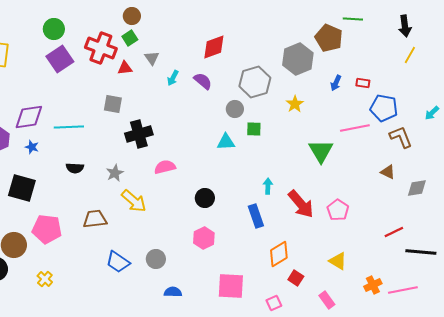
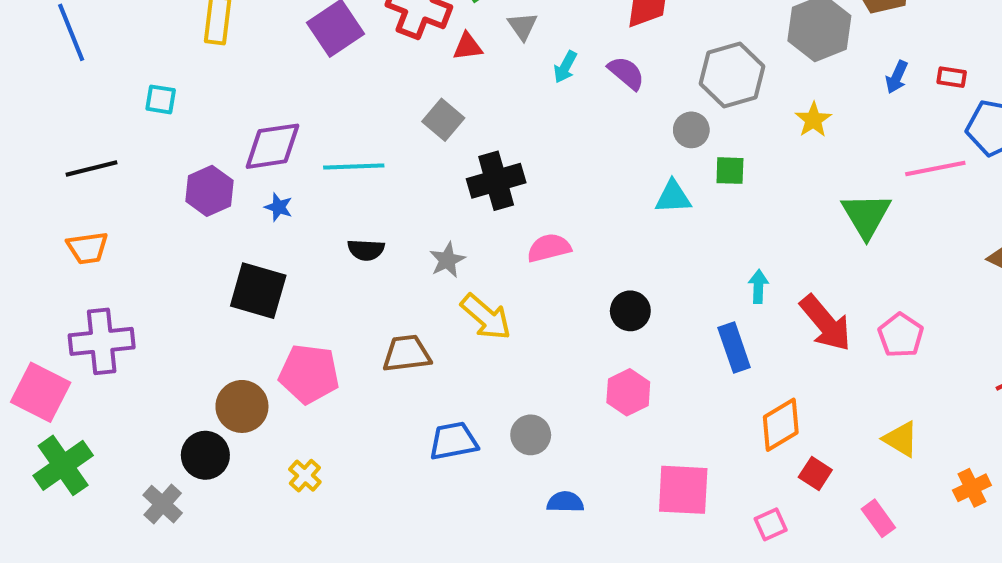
gray square: (113, 104) -> (443, 120), turned 30
blue trapezoid: (118, 262) -> (453, 441), turned 135

